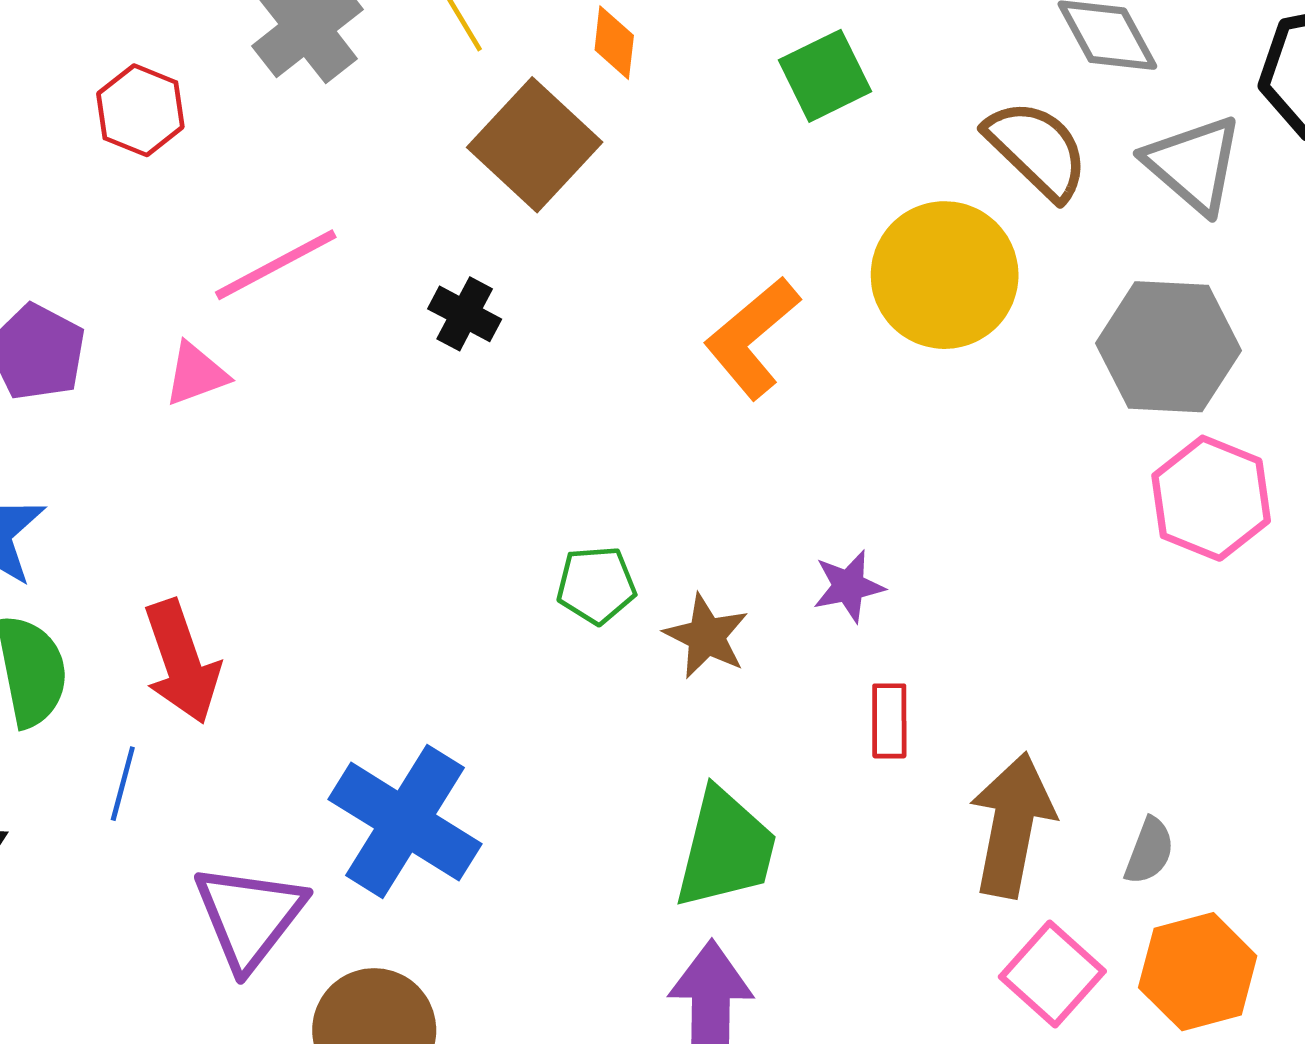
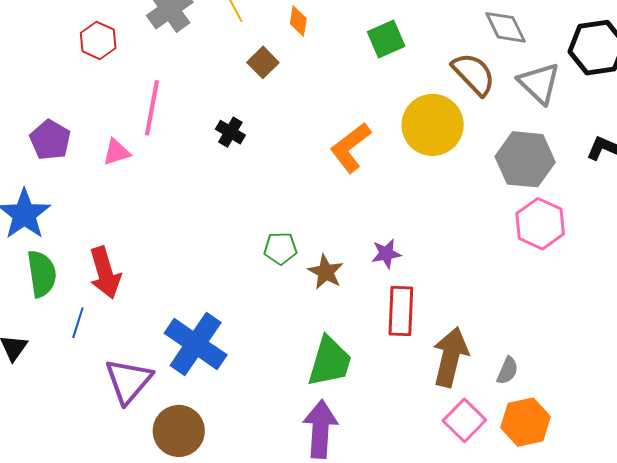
brown square: (535, 145) -> (263, 62), size x0.6
pink line: (276, 265) -> (152, 108), turned -54
red rectangle: (889, 721) -> (401, 311), size x1.6

